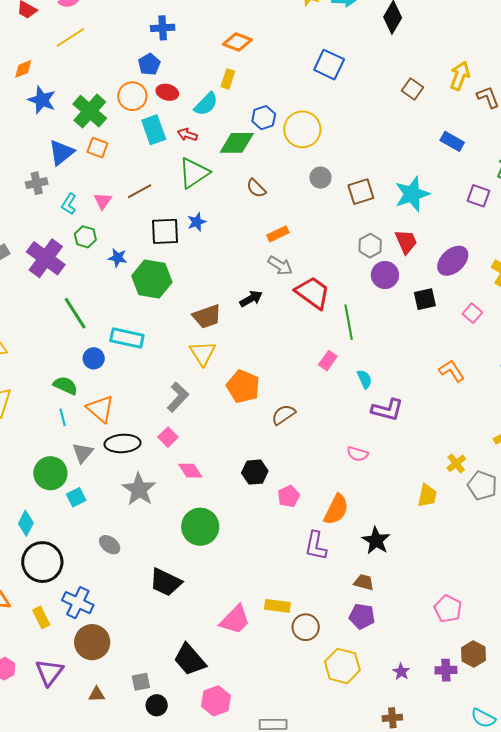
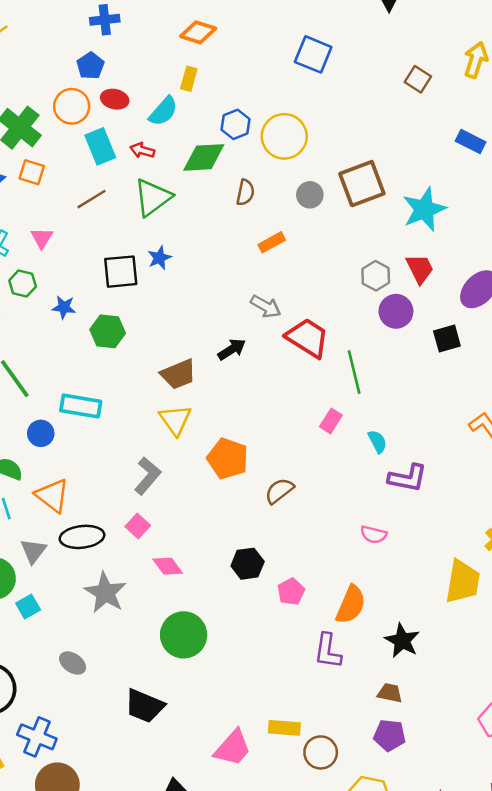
brown semicircle: (256, 188) -> (245, 192), moved, turned -120
brown line: (140, 191) -> (92, 199), moved
brown square: (361, 192) -> (362, 184), moved, size x1.4
orange rectangle: (278, 234) -> (272, 242), moved
green hexagon: (152, 279) -> (108, 331), size x0.7
yellow trapezoid: (427, 496) -> (463, 582), size x1.5

